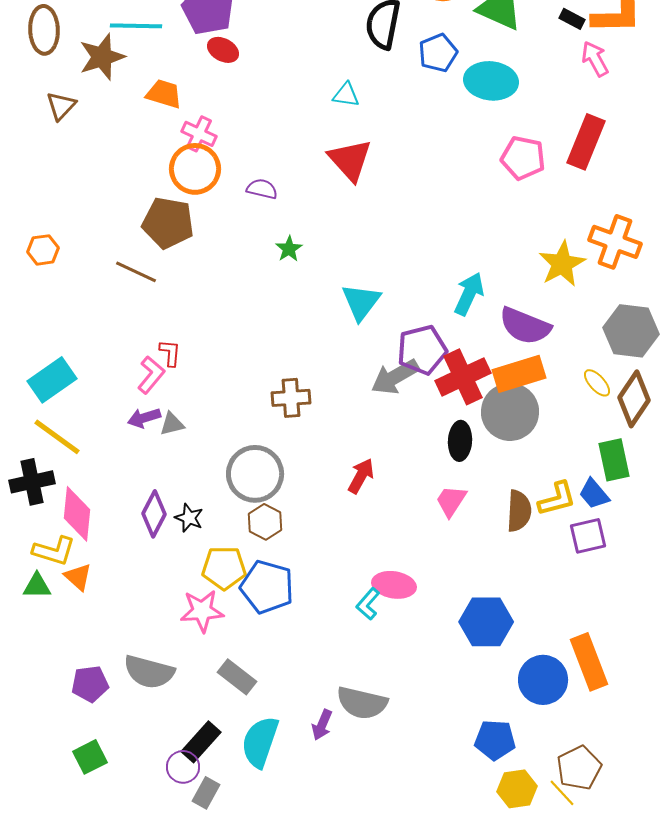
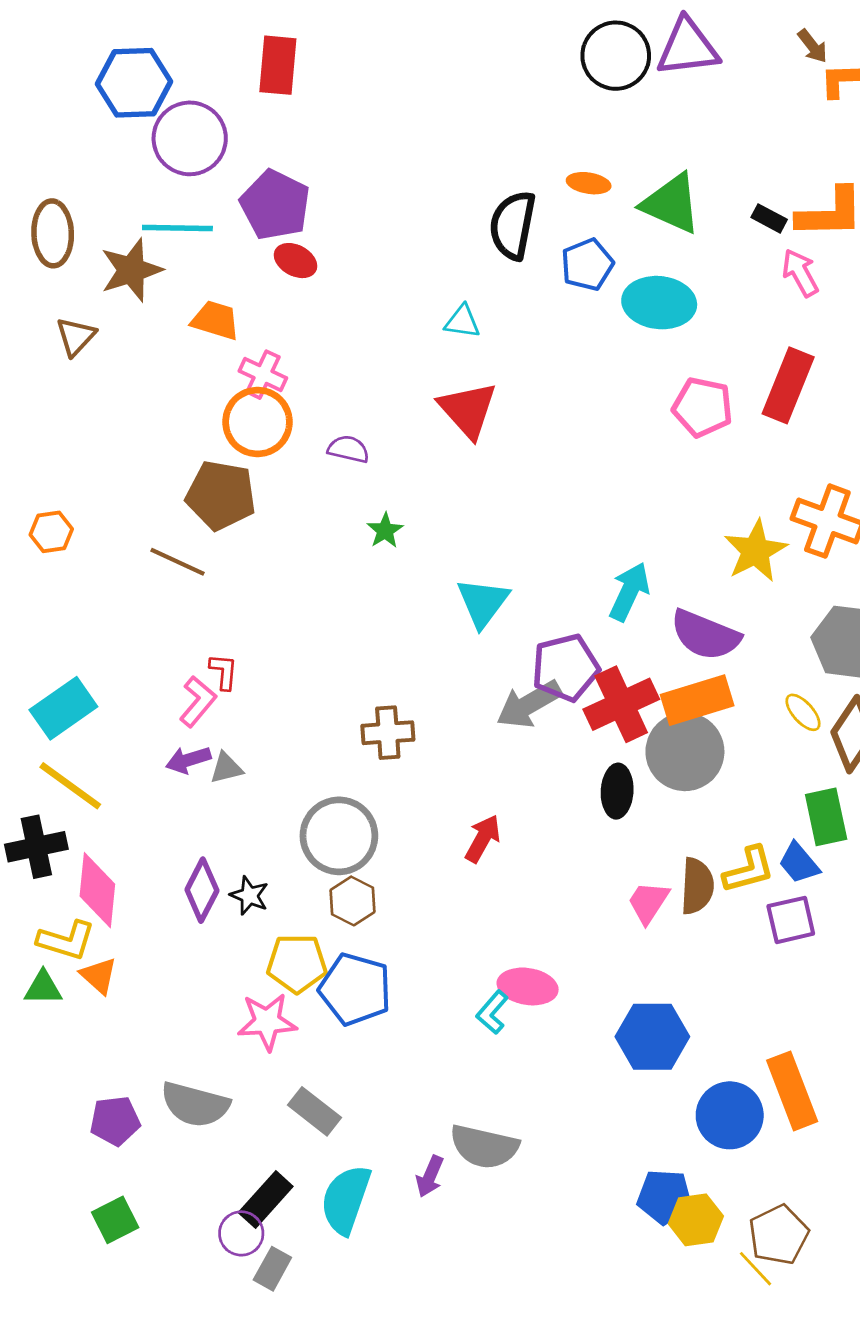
pink trapezoid: (451, 501) -> (648, 902), moved
yellow hexagon: (517, 789) -> (696, 1220), moved

